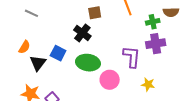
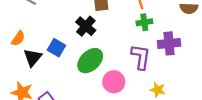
green cross: (153, 22) -> (144, 22), moved
green ellipse: (88, 63) -> (90, 61), turned -55

